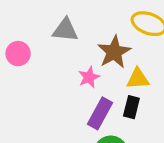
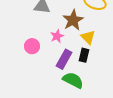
pink circle: (18, 54) -> (32, 46), moved
yellow triangle: (138, 79) -> (88, 37), turned 49

